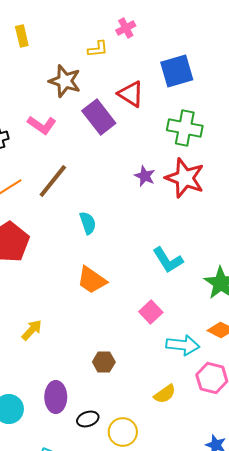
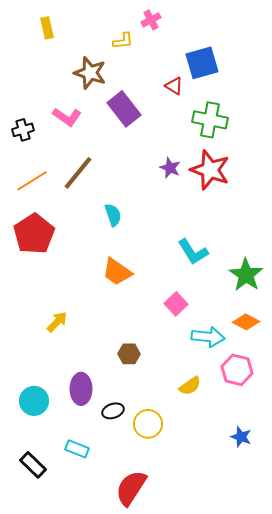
red triangle: (131, 94) -> (174, 86), moved, size x0.7

